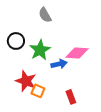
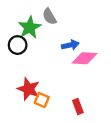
green star: (40, 50) -> (30, 27), moved
blue arrow: (59, 64) -> (70, 45), moved

